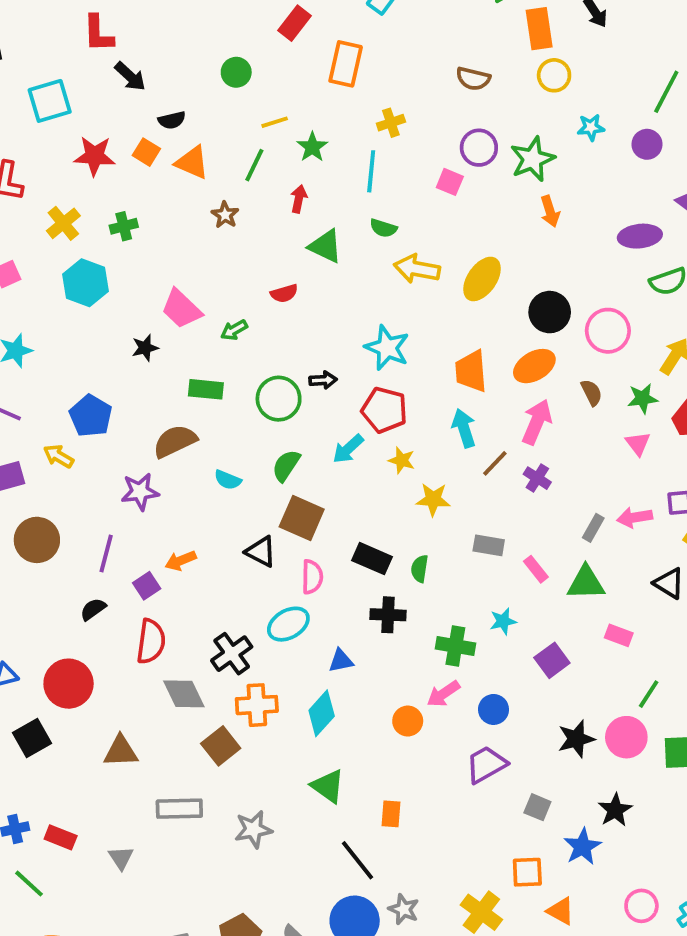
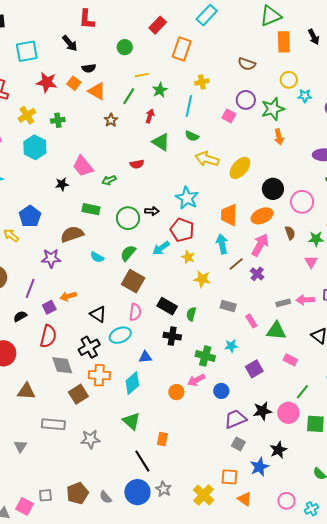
red L-shape: (98, 34) -> (87, 19), moved
yellow circle: (554, 75) -> (289, 80), moved
gray rectangle: (593, 528) -> (283, 303), turned 40
black triangle: (261, 552) -> (98, 314), moved
purple trapezoid: (486, 765) -> (235, 419), moved

